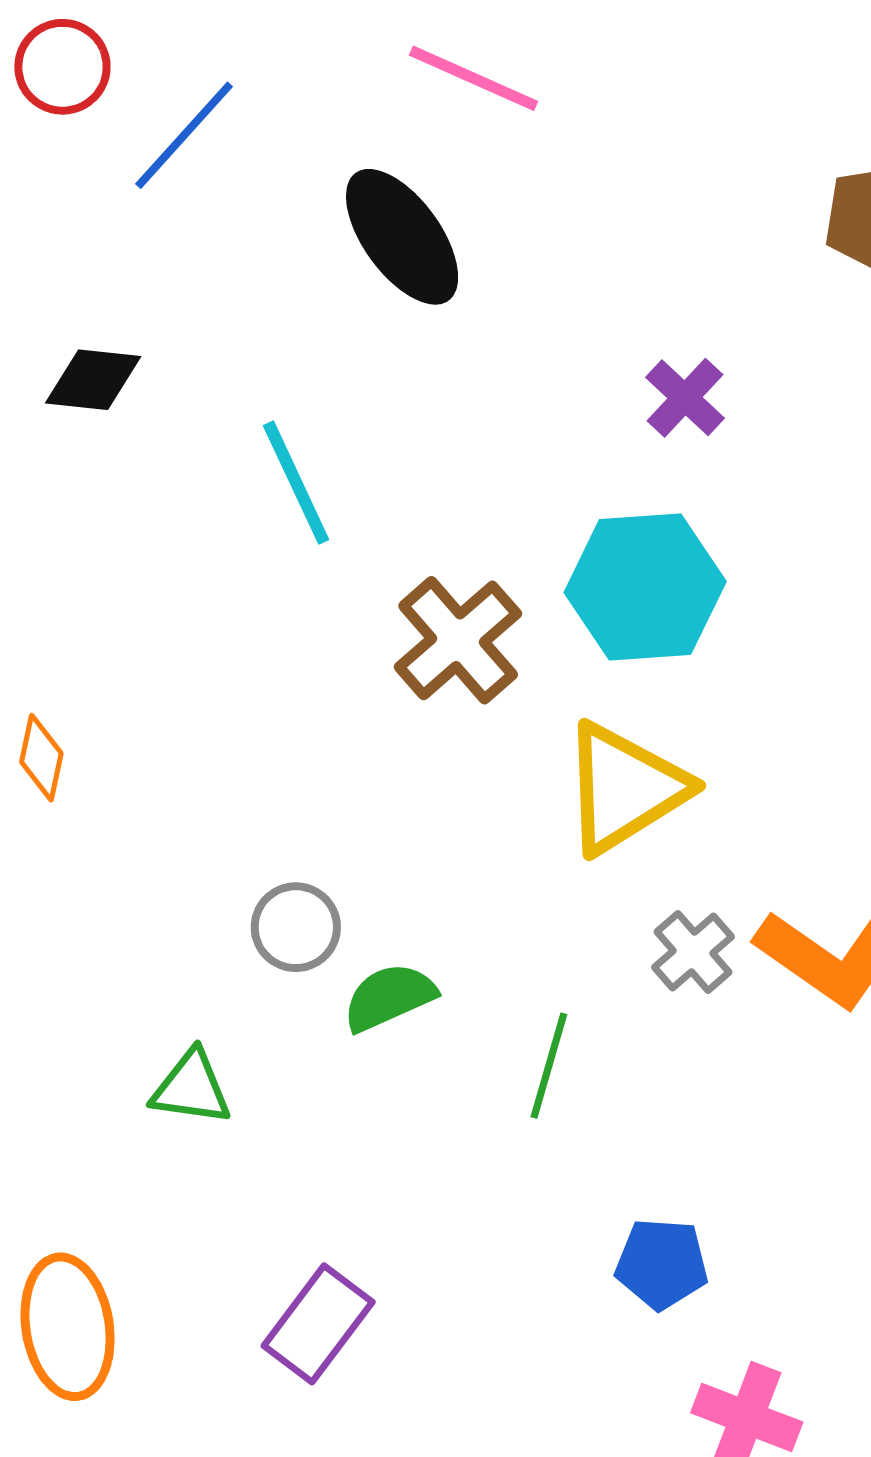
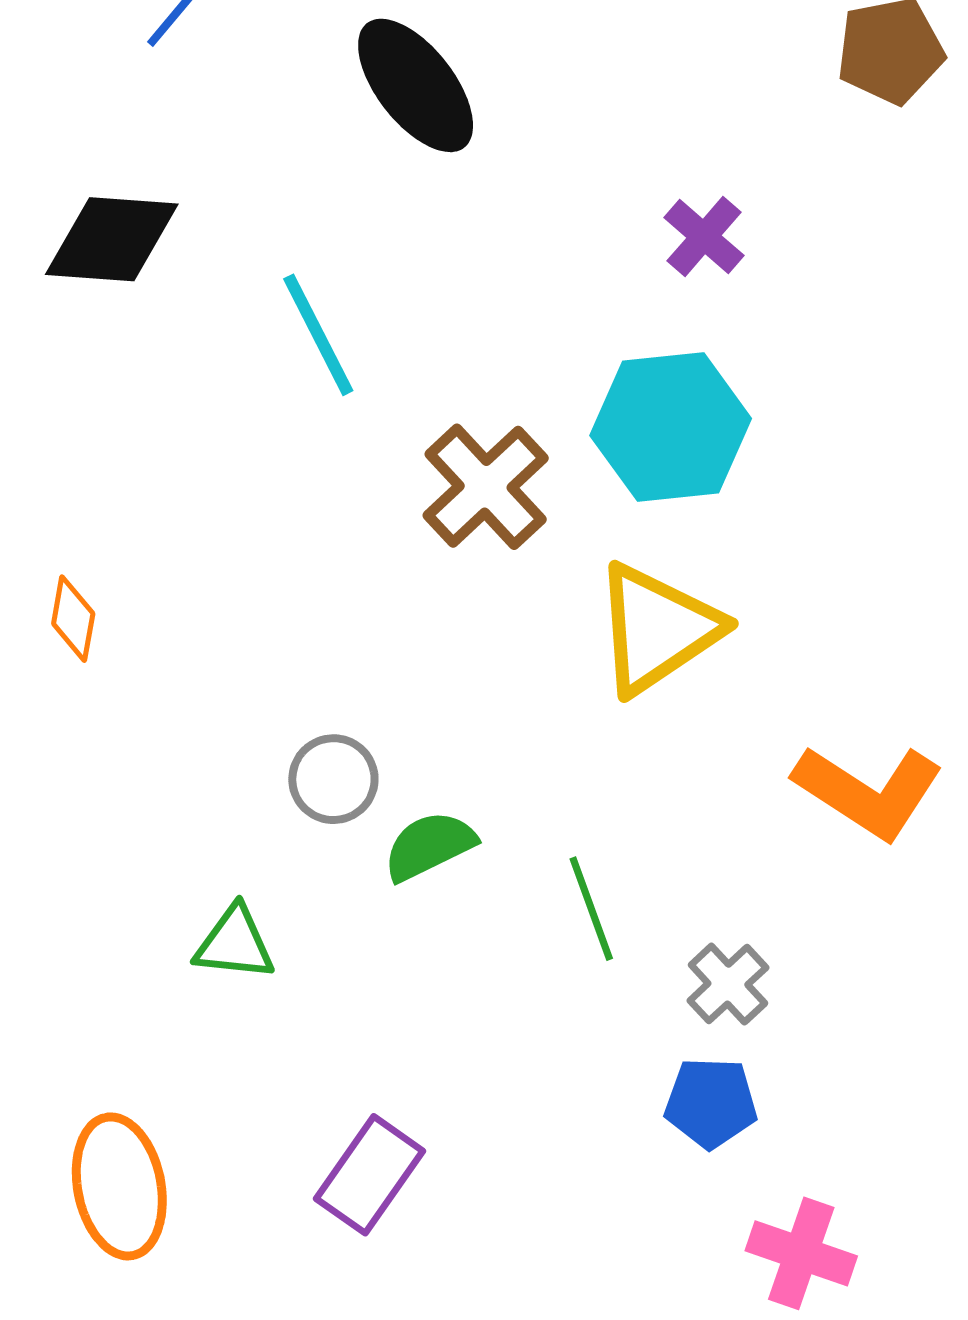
black diamond: (93, 380) -> (112, 239), size x1.4
gray cross: (693, 952) -> (728, 984), moved
green line: (549, 1066) -> (591, 909), turned -34

